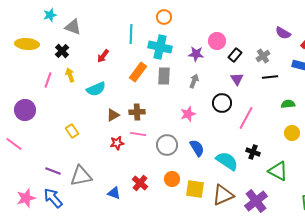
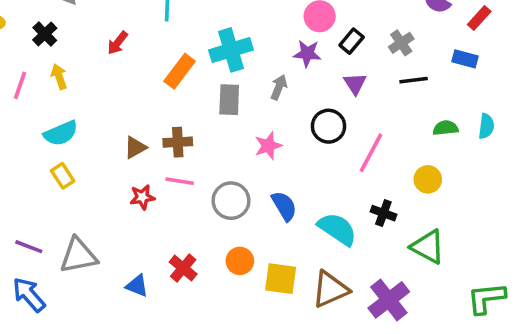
cyan cross: (160, 47) -> (231, 50), moved, turned -30
purple star: (196, 54) -> (307, 53), moved
gray rectangle: (164, 76) -> (229, 100), moved
cyan semicircle: (96, 89) -> (61, 133), moved
yellow circle: (292, 133) -> (428, 179), moved

